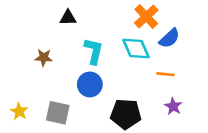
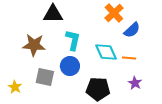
black triangle: (68, 18) -> (53, 14), size x1.5
cyan diamond: (136, 49) -> (106, 52), moved
brown star: (44, 58) -> (34, 45), size x1.6
gray square: (58, 113) -> (45, 77), moved

